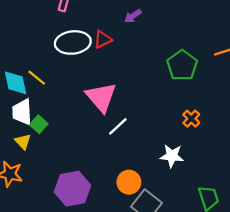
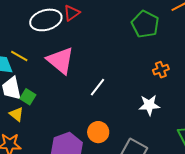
pink triangle: (101, 97) -> (60, 60), moved
orange cross: (191, 119) -> (161, 70), turned 35
orange circle: (129, 182) -> (98, 132), moved

